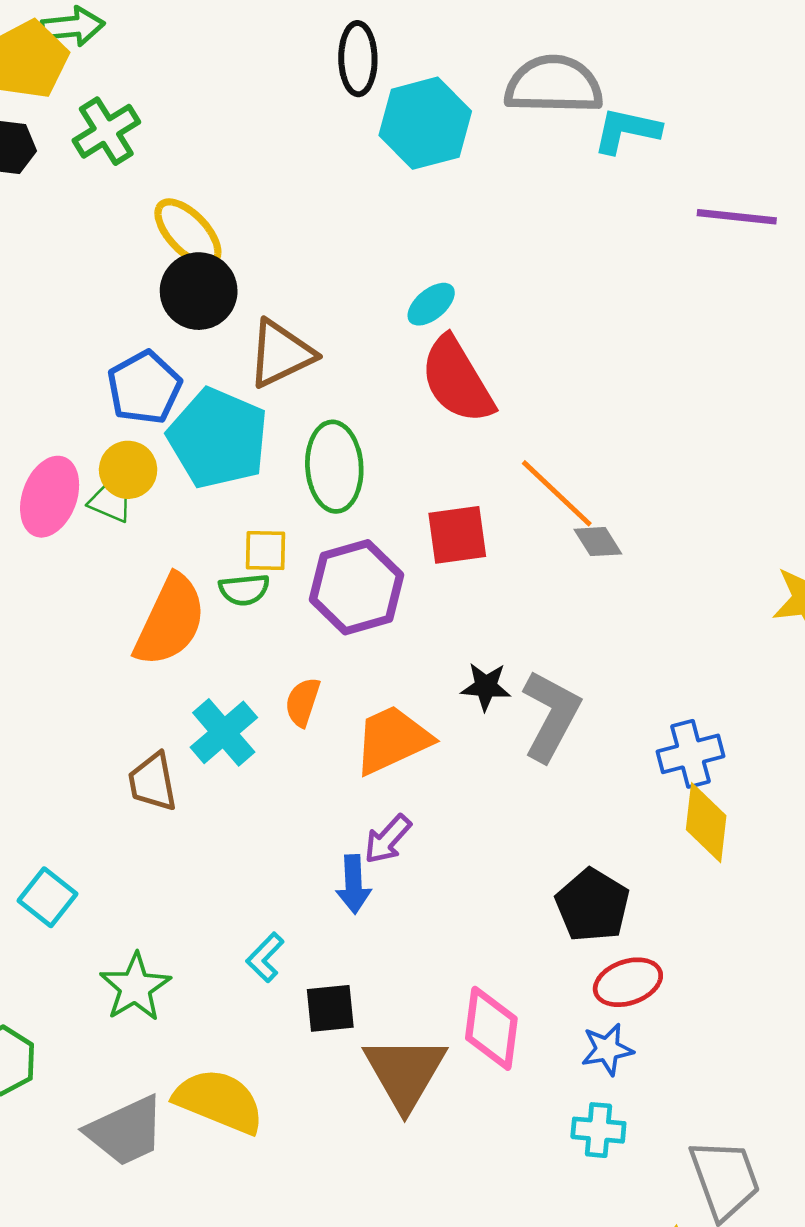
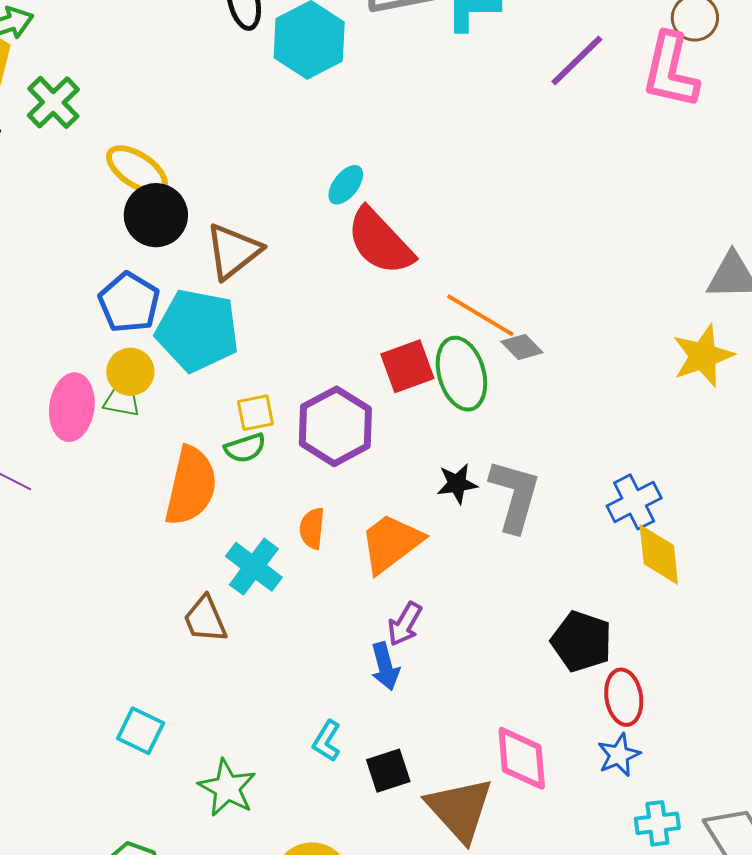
purple line: (737, 217) -> (577, 61), turned -38
green ellipse: (334, 467) -> (461, 374), moved
red ellipse: (628, 982) -> (624, 697), turned -68
cyan cross: (598, 1130) -> (657, 823), moved

